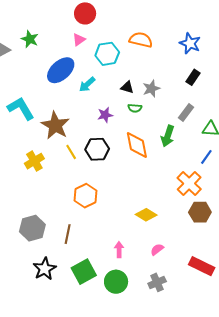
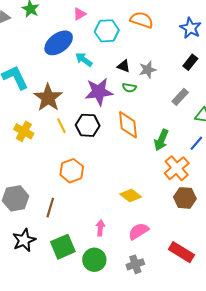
cyan arrow: (87, 84) -> (84, 60), turned 72
purple star: (105, 115) -> (99, 92), size x1.8
green arrow: (168, 136) -> (161, 140), moved
yellow cross: (34, 161) -> (24, 131), turned -36
pink semicircle: (157, 249) -> (138, 231), size x1.5

